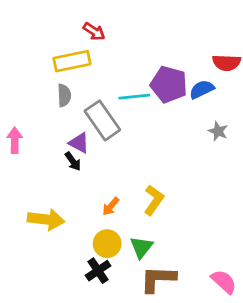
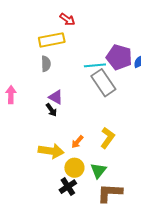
gray rectangle: (102, 120) -> (103, 83), moved
yellow arrow: (46, 220) -> (51, 151), moved

